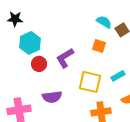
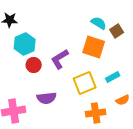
orange square: (99, 46) -> (94, 47), size x1.6
yellow square: (90, 82) -> (85, 83), turned -35

